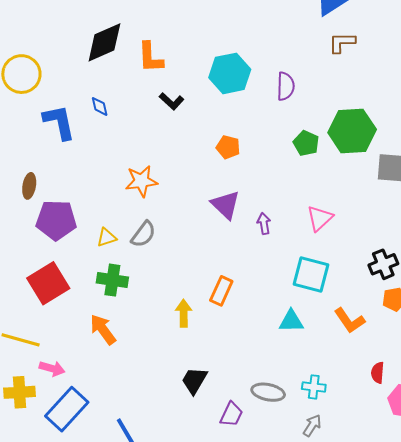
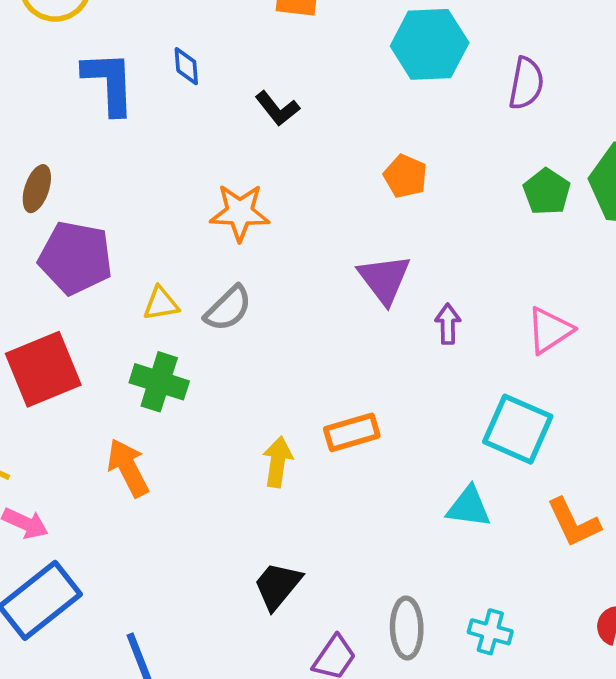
black L-shape: (172, 101) -> (277, 108), moved
orange rectangle: (221, 291) -> (352, 432), turned 40
gray ellipse: (268, 392) -> (407, 628), turned 68

